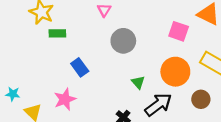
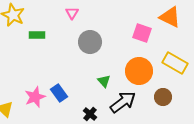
green rectangle: (57, 33) -> (37, 35), moved
blue rectangle: (80, 67) -> (59, 93), moved

